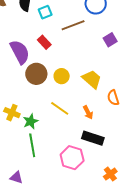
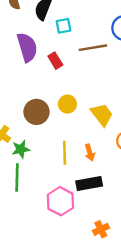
purple semicircle: (20, 52) -> (27, 47), moved
brown circle: (36, 74) -> (36, 112), moved
yellow line: (60, 108) -> (65, 153), moved, turned 42
black rectangle: (93, 138) -> (89, 183), turned -40

